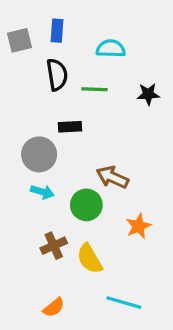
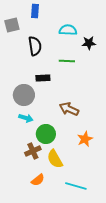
blue rectangle: (57, 31) -> (35, 11), moved
green line: (94, 89) -> (67, 61), moved
black star: (148, 94) -> (89, 43), moved
green circle: (86, 205) -> (46, 134), moved
orange semicircle: (54, 308) -> (38, 180), moved

